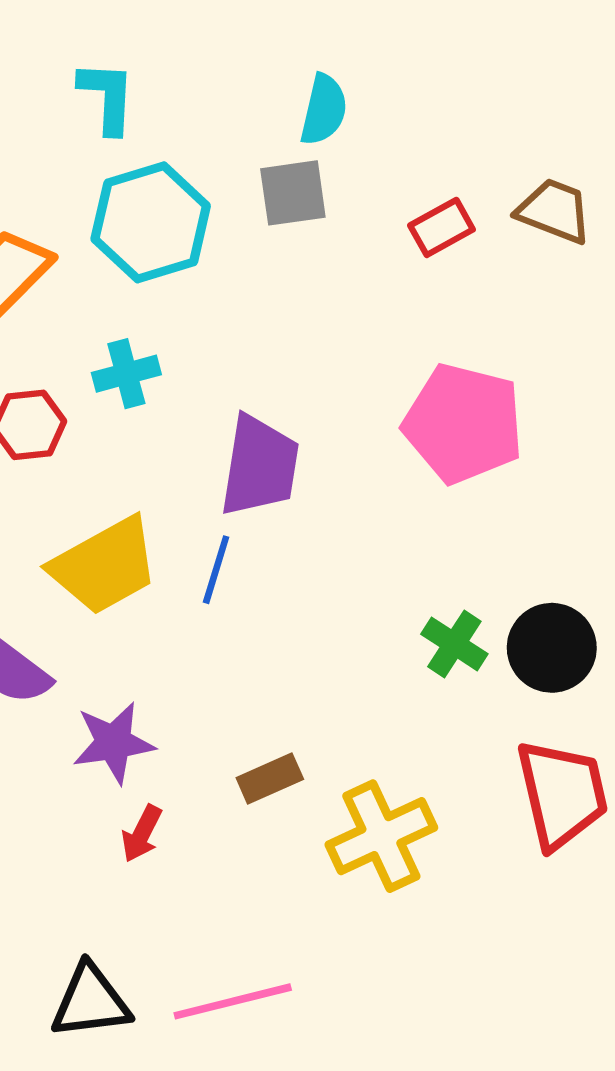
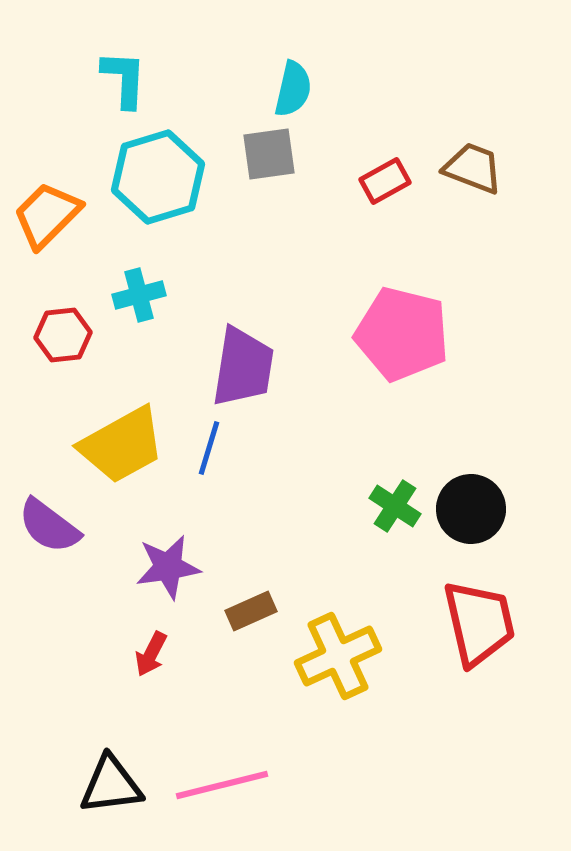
purple star: (114, 743) -> (168, 567), moved

